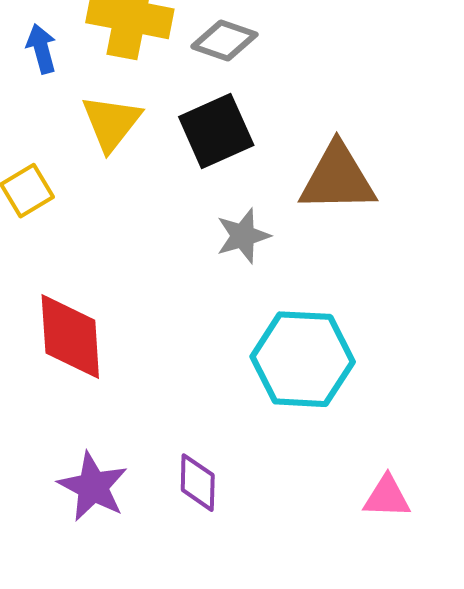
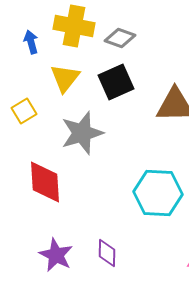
gray star: (243, 236) -> (82, 133), moved, size x1.6

